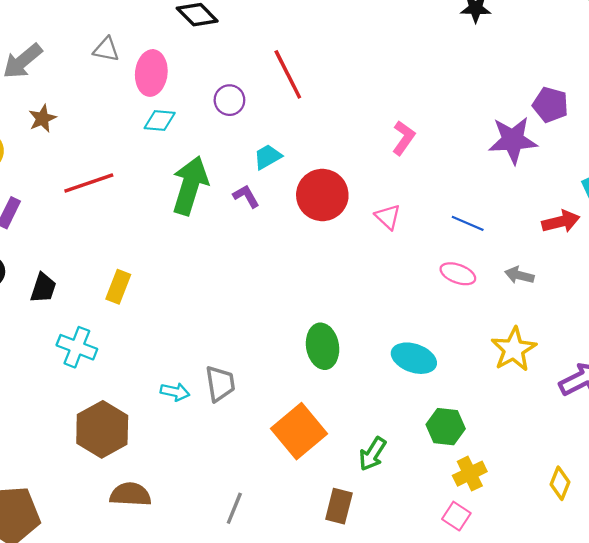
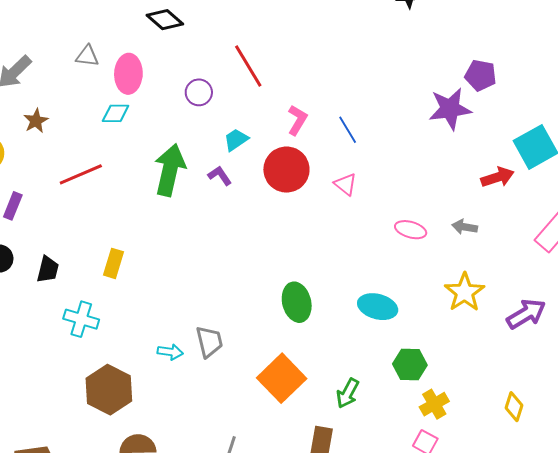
cyan diamond: (160, 120) -> (116, 113), moved
pink L-shape: (404, 138) -> (297, 120), moved
blue line: (468, 223) -> (348, 130), moved, turned 40

